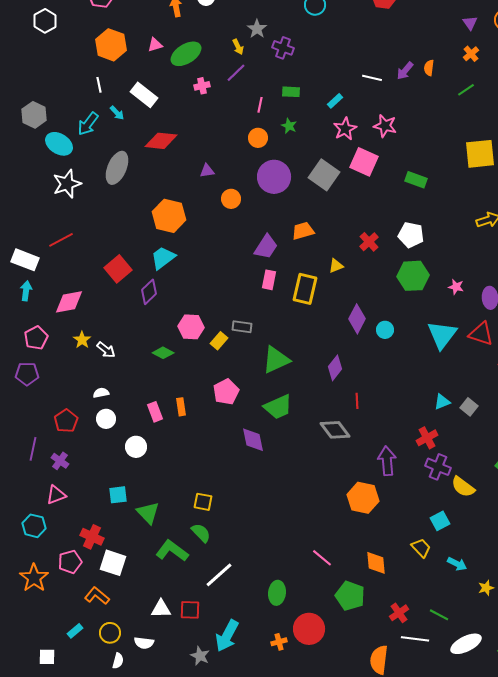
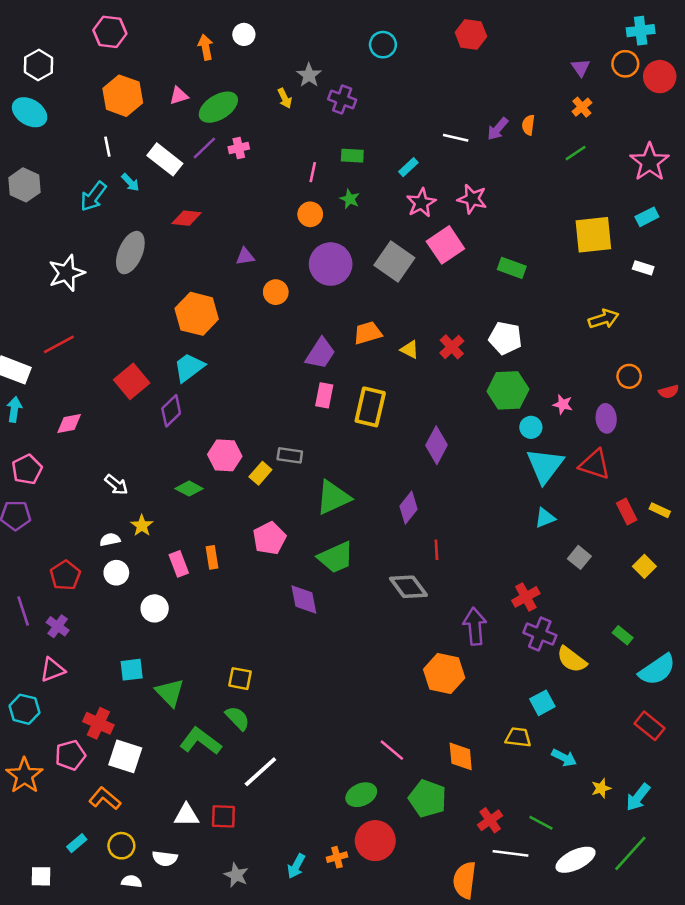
purple line: (236, 73) -> (204, 148), moved
red diamond: (161, 141) -> (186, 218), size x0.7
cyan ellipse: (59, 144) -> (30, 112), moved
pink square: (364, 162) -> (445, 245), turned 32
yellow triangle: (336, 266) -> (410, 350), moved, turned 49
pink diamond: (69, 302) -> (69, 423), size x0.7
cyan circle: (385, 330) -> (531, 427), moved
yellow star: (82, 340) -> (142, 526), moved
cyan triangle: (442, 402) -> (545, 518), moved
purple line: (33, 449) -> (23, 611), turned -30
yellow trapezoid: (421, 548) -> (518, 737), turned -40
green ellipse: (277, 593) -> (361, 795), moved, turned 60
cyan arrow: (227, 636) -> (296, 866), moved, size x0.6
white semicircle: (118, 661) -> (132, 881), turned -98

